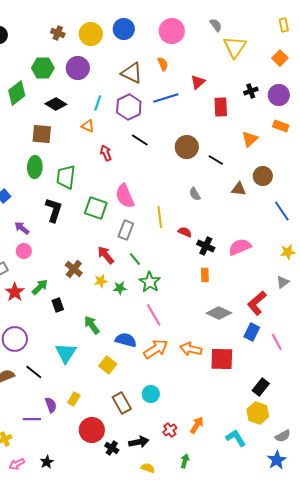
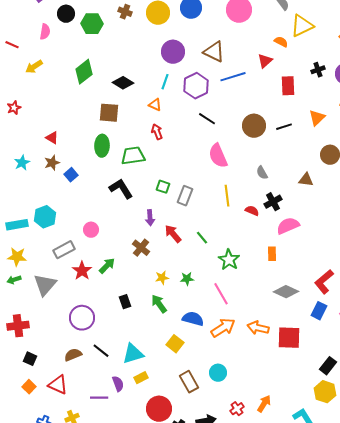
yellow triangle: (235, 47) -> (302, 26), turned 30
orange semicircle: (163, 64) -> (281, 42), moved, turned -40
green hexagon: (43, 68) -> (92, 24), moved
purple circle: (78, 68) -> (173, 52), moved
brown triangle: (132, 73) -> (214, 52), moved
red arrow: (106, 153) -> (157, 132), moved
black line: (216, 160) -> (284, 127), moved, turned -49
green trapezoid: (66, 177) -> (133, 156), turned 75
brown triangle: (239, 189) -> (306, 180), moved
pink semicircle: (125, 196) -> (218, 156), moved
green square: (96, 208) -> (163, 187), size x0.6
black L-shape: (54, 210) -> (121, 189), turned -50
purple arrow: (22, 228) -> (150, 218), moved, turned -133
gray rectangle: (126, 230) -> (185, 196), moved
black cross: (206, 246) -> (273, 202), moved, turned 36
pink semicircle: (240, 247) -> (288, 226), moved
yellow star: (101, 281) -> (162, 278), moved
green star: (150, 282) -> (229, 260), moved
green star: (120, 288) -> (187, 279), moved
black rectangle: (58, 305) -> (125, 302), moved
cyan triangle: (66, 353) -> (133, 354), moved, turned 40
yellow rectangle: (74, 399) -> (141, 378), turned 32

